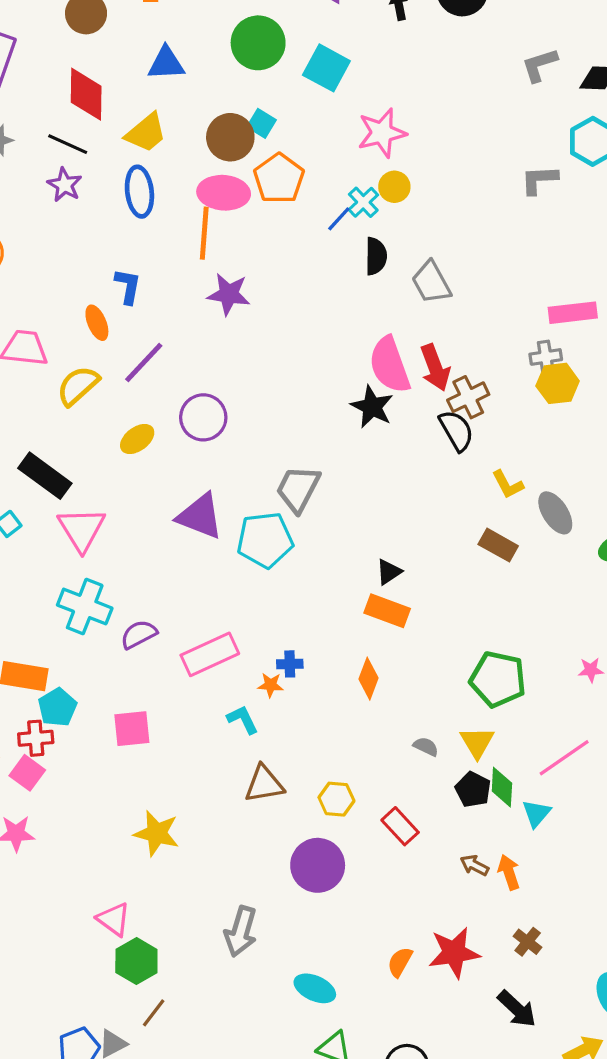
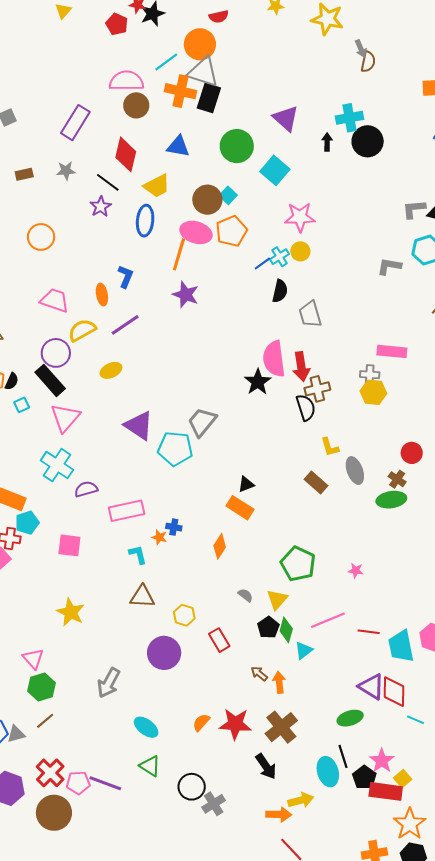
gray L-shape: (539, 65) -> (414, 209), moved
purple circle: (203, 417) -> (56, 353), moved
brown cross: (528, 942) -> (281, 727), size x1.8

